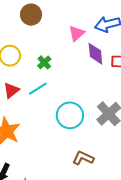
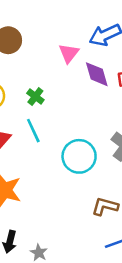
cyan line: (38, 89) -> (33, 131), turned -72

